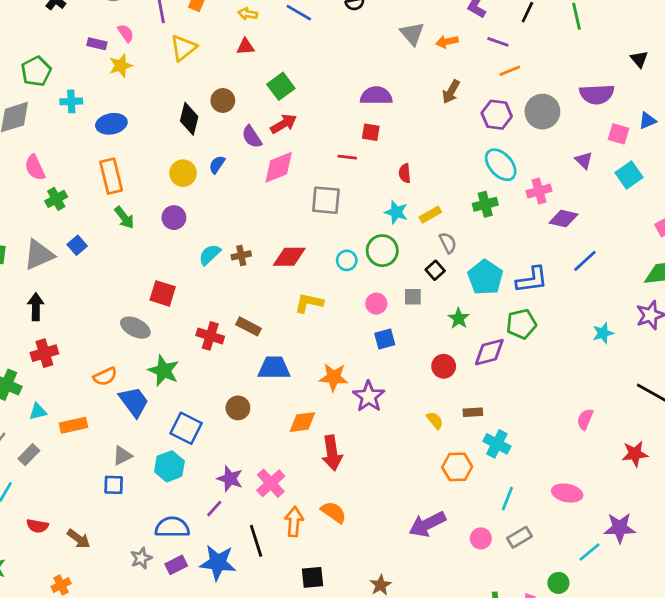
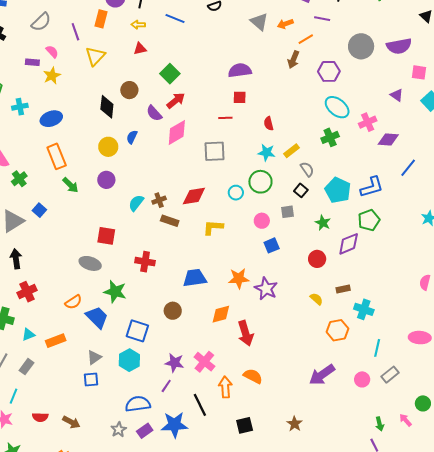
orange line: (510, 71) -> (306, 39), moved
gray circle: (542, 112) -> (361, 46), moved
brown rectangle: (248, 326) -> (170, 221), moved

